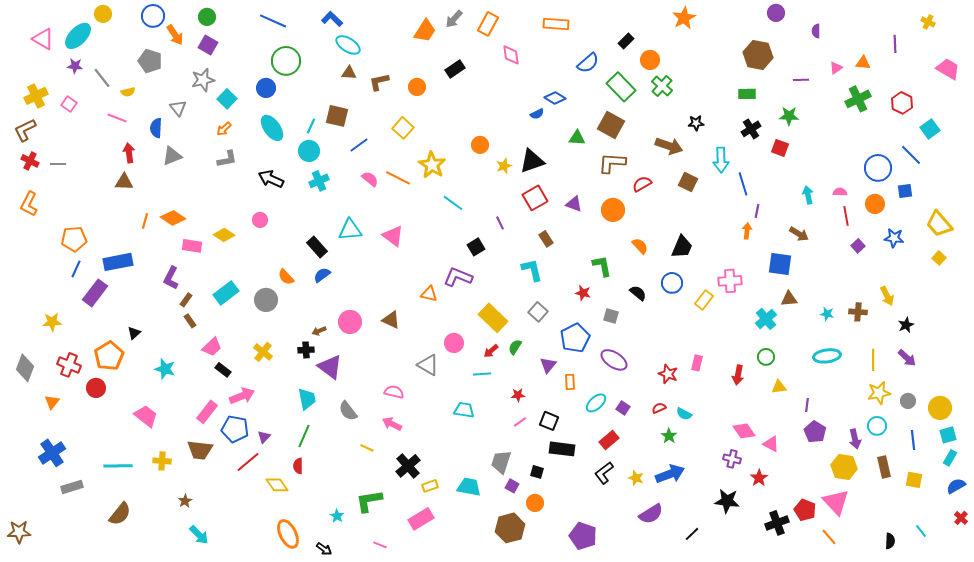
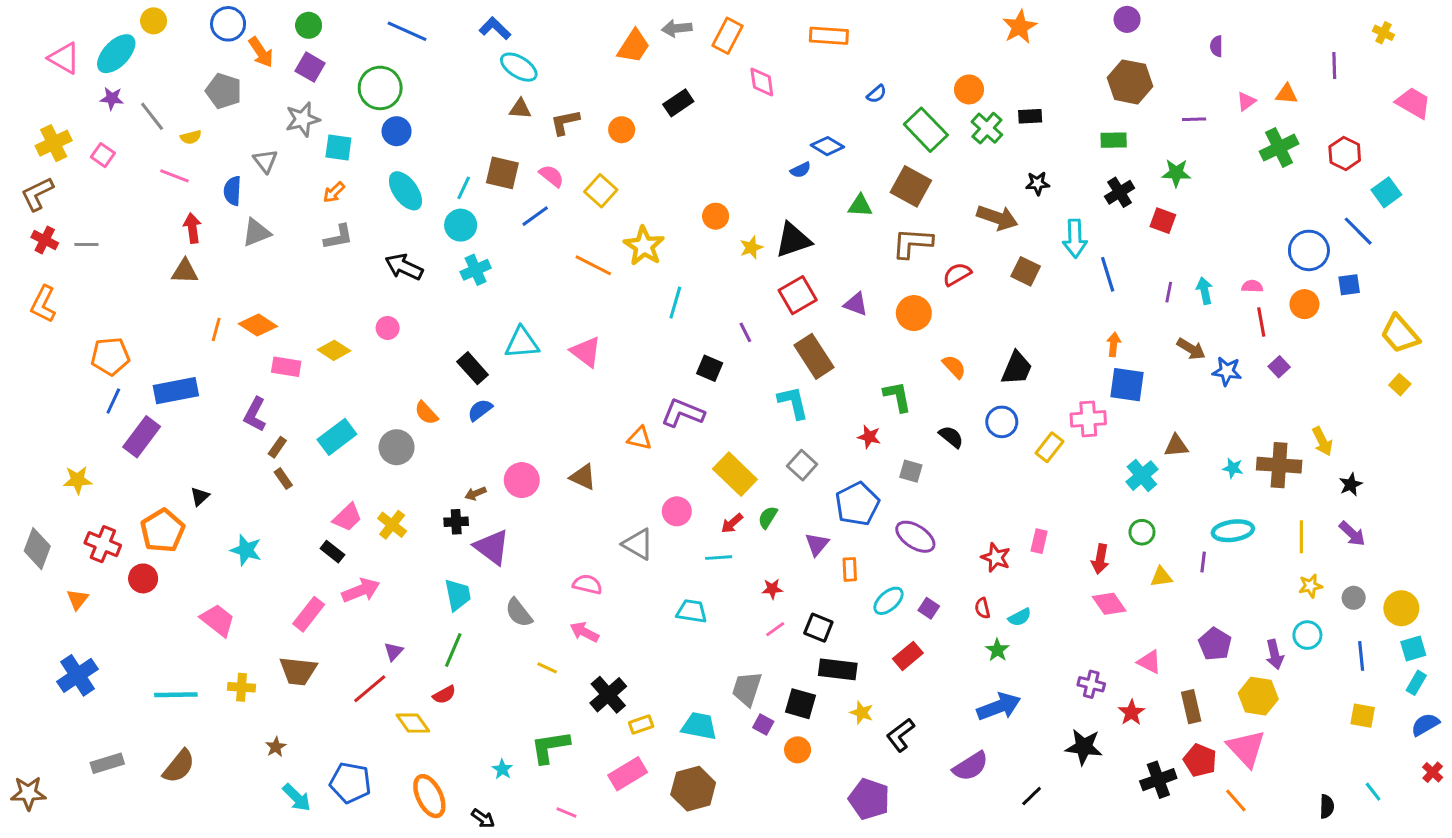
purple circle: (776, 13) -> (1127, 19), moved
gray arrow: (454, 19) -> (677, 28), turned 42
black rectangle: (626, 41) -> (1030, 116), moved, turned 42
green circle: (286, 61) -> (380, 88), moved
blue semicircle: (588, 63) -> (877, 94), size x0.6
cyan square: (227, 99) -> (338, 148), turned -36
pink semicircle: (370, 179) -> (552, 176), moved
cyan line: (453, 203) -> (675, 303), turned 70
purple line: (757, 211) -> (1169, 292), moved
blue star: (894, 238) -> (1227, 371), moved
brown rectangle: (546, 239) -> (814, 356), size x1.8
black square: (476, 247) -> (710, 368), turned -36
blue square: (780, 264) -> (1127, 385), moved
brown cross: (858, 312) -> (1279, 465), size x1.6
pink trapezoid: (212, 347) -> (347, 517), moved
yellow star: (879, 393) -> (1310, 586), size x0.7
purple line: (807, 405) -> (1203, 562), moved
red semicircle: (659, 408) -> (982, 608), turned -80
cyan semicircle: (684, 414) -> (1020, 617), turned -56
blue pentagon: (235, 429) -> (350, 783), moved
pink diamond: (744, 431) -> (1109, 604), moved
red semicircle: (298, 466) -> (444, 695), turned -119
brown rectangle: (884, 467) -> (1191, 707), moved
black square: (537, 472) -> (801, 704), size x1.5
black L-shape: (604, 473) -> (900, 735), moved
yellow star: (636, 478) -> (862, 713), moved
gray rectangle: (72, 487) -> (107, 763), moved
brown hexagon: (510, 528) -> (693, 789), moved

